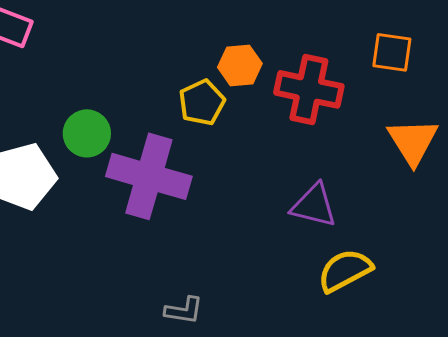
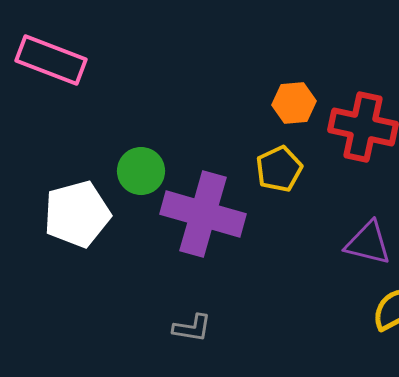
yellow pentagon: (202, 102) -> (279, 169), moved
gray L-shape: (184, 310) -> (192, 328), moved

